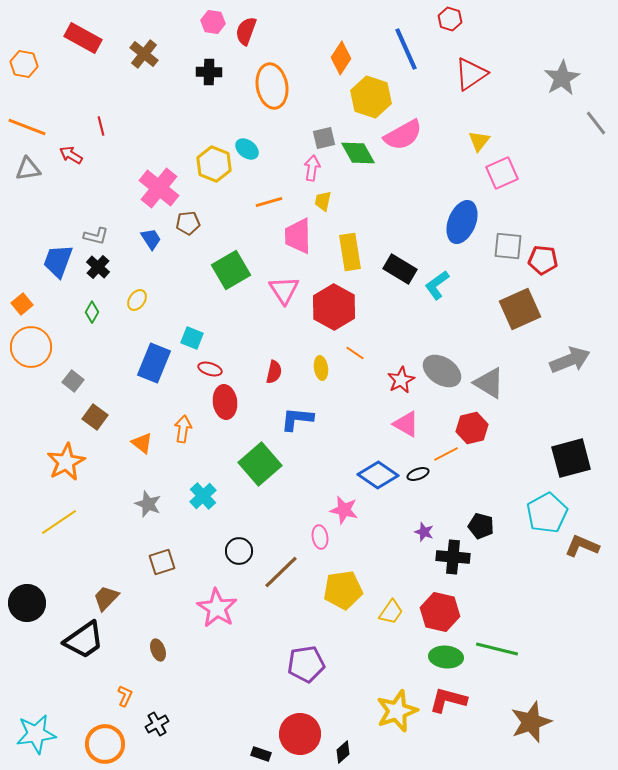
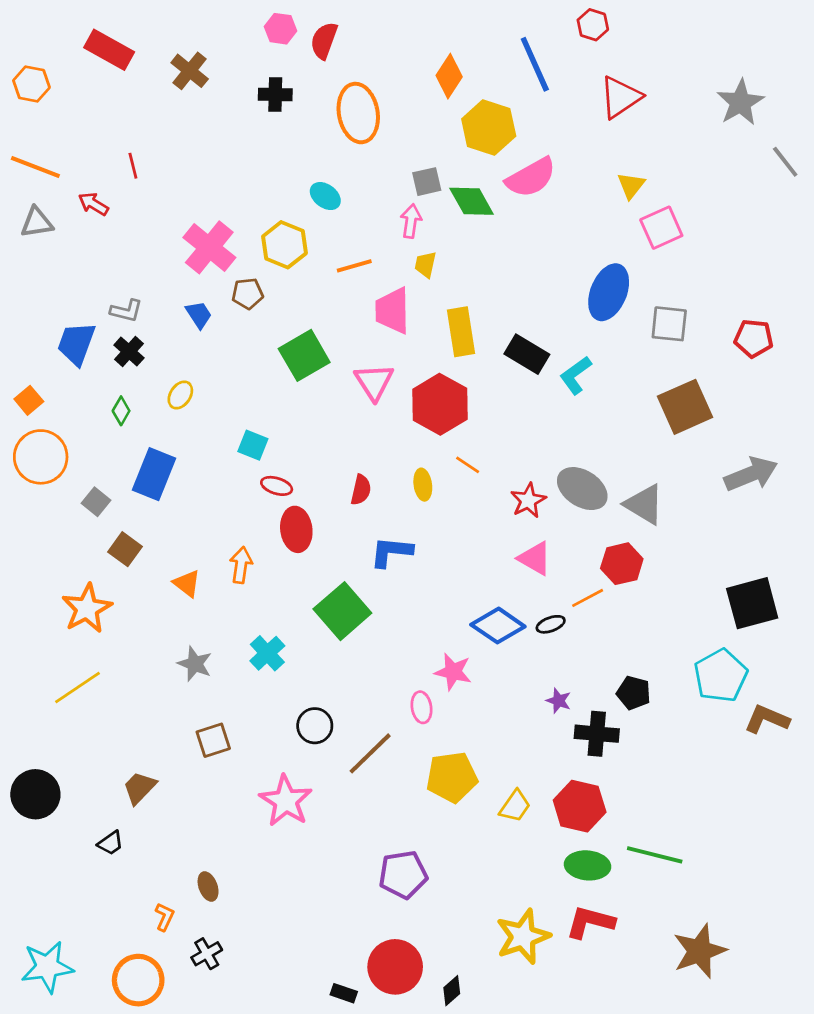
yellow hexagon: (214, 164) -> (284, 245), moved
red pentagon: (543, 260) -> (754, 338), moved
blue rectangle: (154, 363) -> (154, 474), moved
black trapezoid: (84, 640) -> (111, 843), size x0.5
brown ellipse: (158, 650) -> (208, 886), moved

